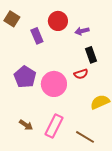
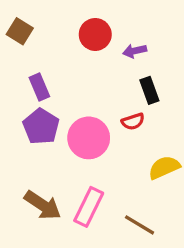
purple rectangle: (37, 36) -> (39, 87), moved
brown arrow: (26, 125) -> (43, 205), size x1.6

